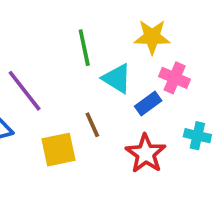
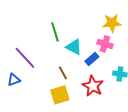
yellow star: (152, 37) -> (112, 23), moved
yellow square: (59, 150) -> (60, 95), moved

